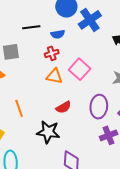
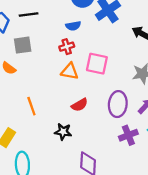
black line: (31, 27) -> (29, 14), moved
pink square: (80, 69) -> (97, 64), turned -30
black star: (48, 132) -> (63, 132), size x0.7

